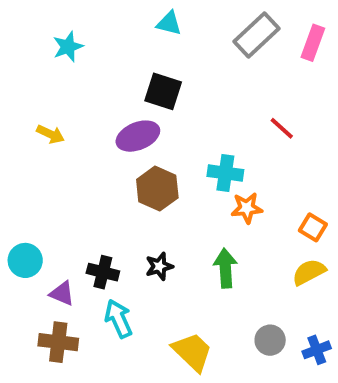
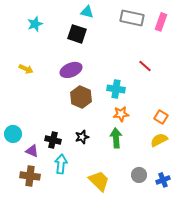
gray rectangle: (256, 35) -> (132, 18), turned 55
black square: (163, 91) -> (77, 34), moved
orange star: (247, 208) -> (121, 114), moved
cyan arrow: (118, 319) -> (61, 164), turned 30

